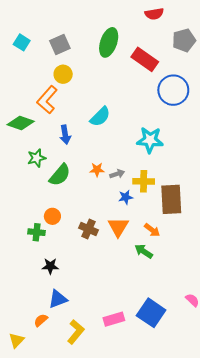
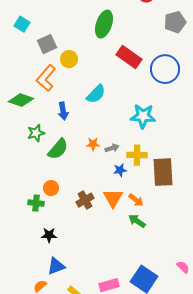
gray square: (60, 45) -> (47, 44), moved
red rectangle: (145, 59) -> (129, 57), moved
yellow circle: (63, 74) -> (69, 59), moved
brown cross: (88, 229) -> (85, 200), turned 36
orange arrow: (152, 230) -> (136, 200), moved

